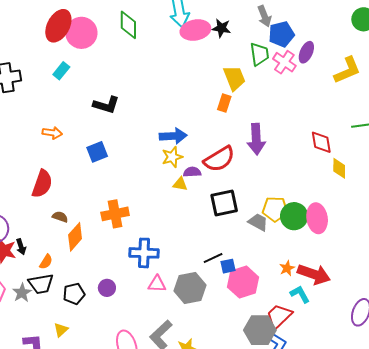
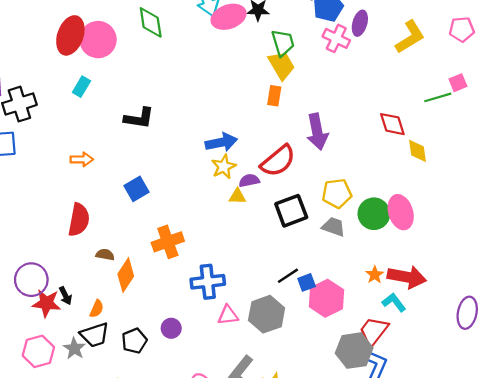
green trapezoid: (259, 54) -> (283, 43), moved
blue square: (97, 152) -> (137, 189), moved
yellow pentagon: (275, 209) -> (337, 193), moved

